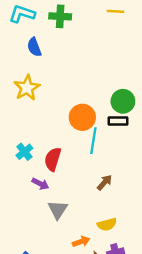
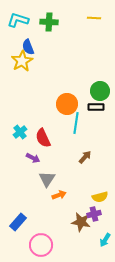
yellow star: (27, 88) -> (22, 61), moved
red semicircle: (53, 159) -> (43, 138), turned -42
yellow semicircle: (107, 224) -> (100, 197), moved
orange arrow: (81, 242) -> (59, 195), moved

